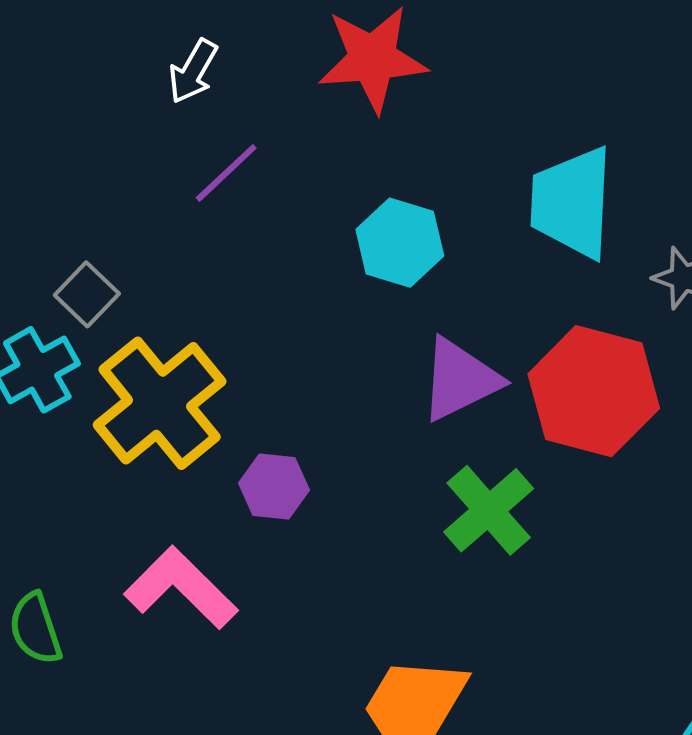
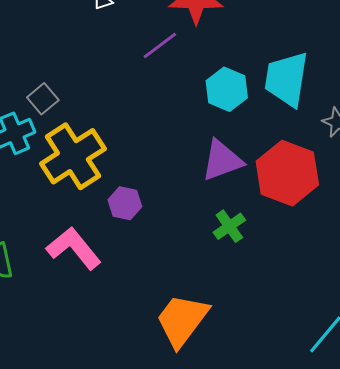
purple line: (226, 173) -> (160, 46), moved
cyan hexagon: (400, 243) -> (227, 89), moved
green cross: (489, 510) -> (229, 226), size x0.7

